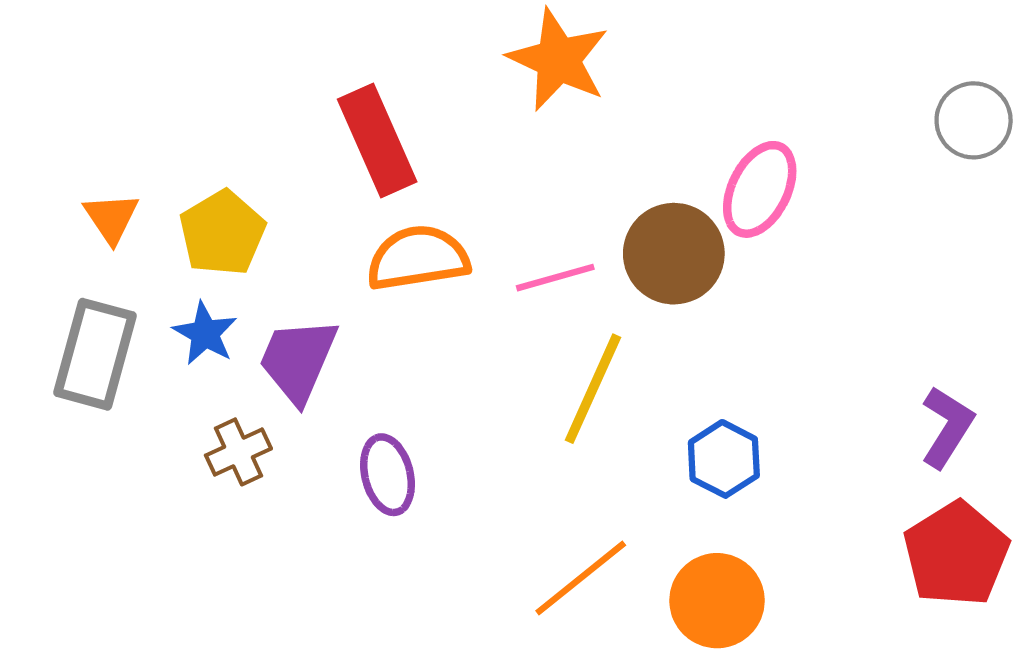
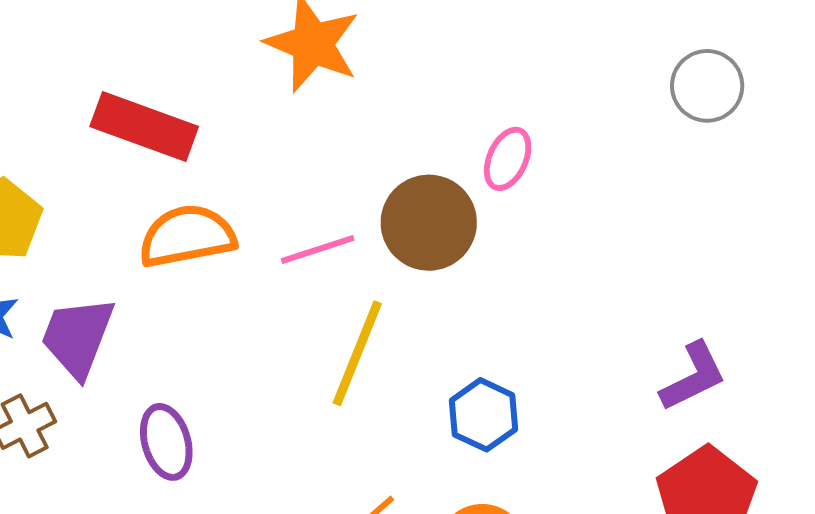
red rectangle: (377, 141) -> (144, 127), turned -44
pink ellipse: (760, 189) -> (508, 159), size x0.7
purple L-shape: (947, 427) -> (693, 377), turned 34

